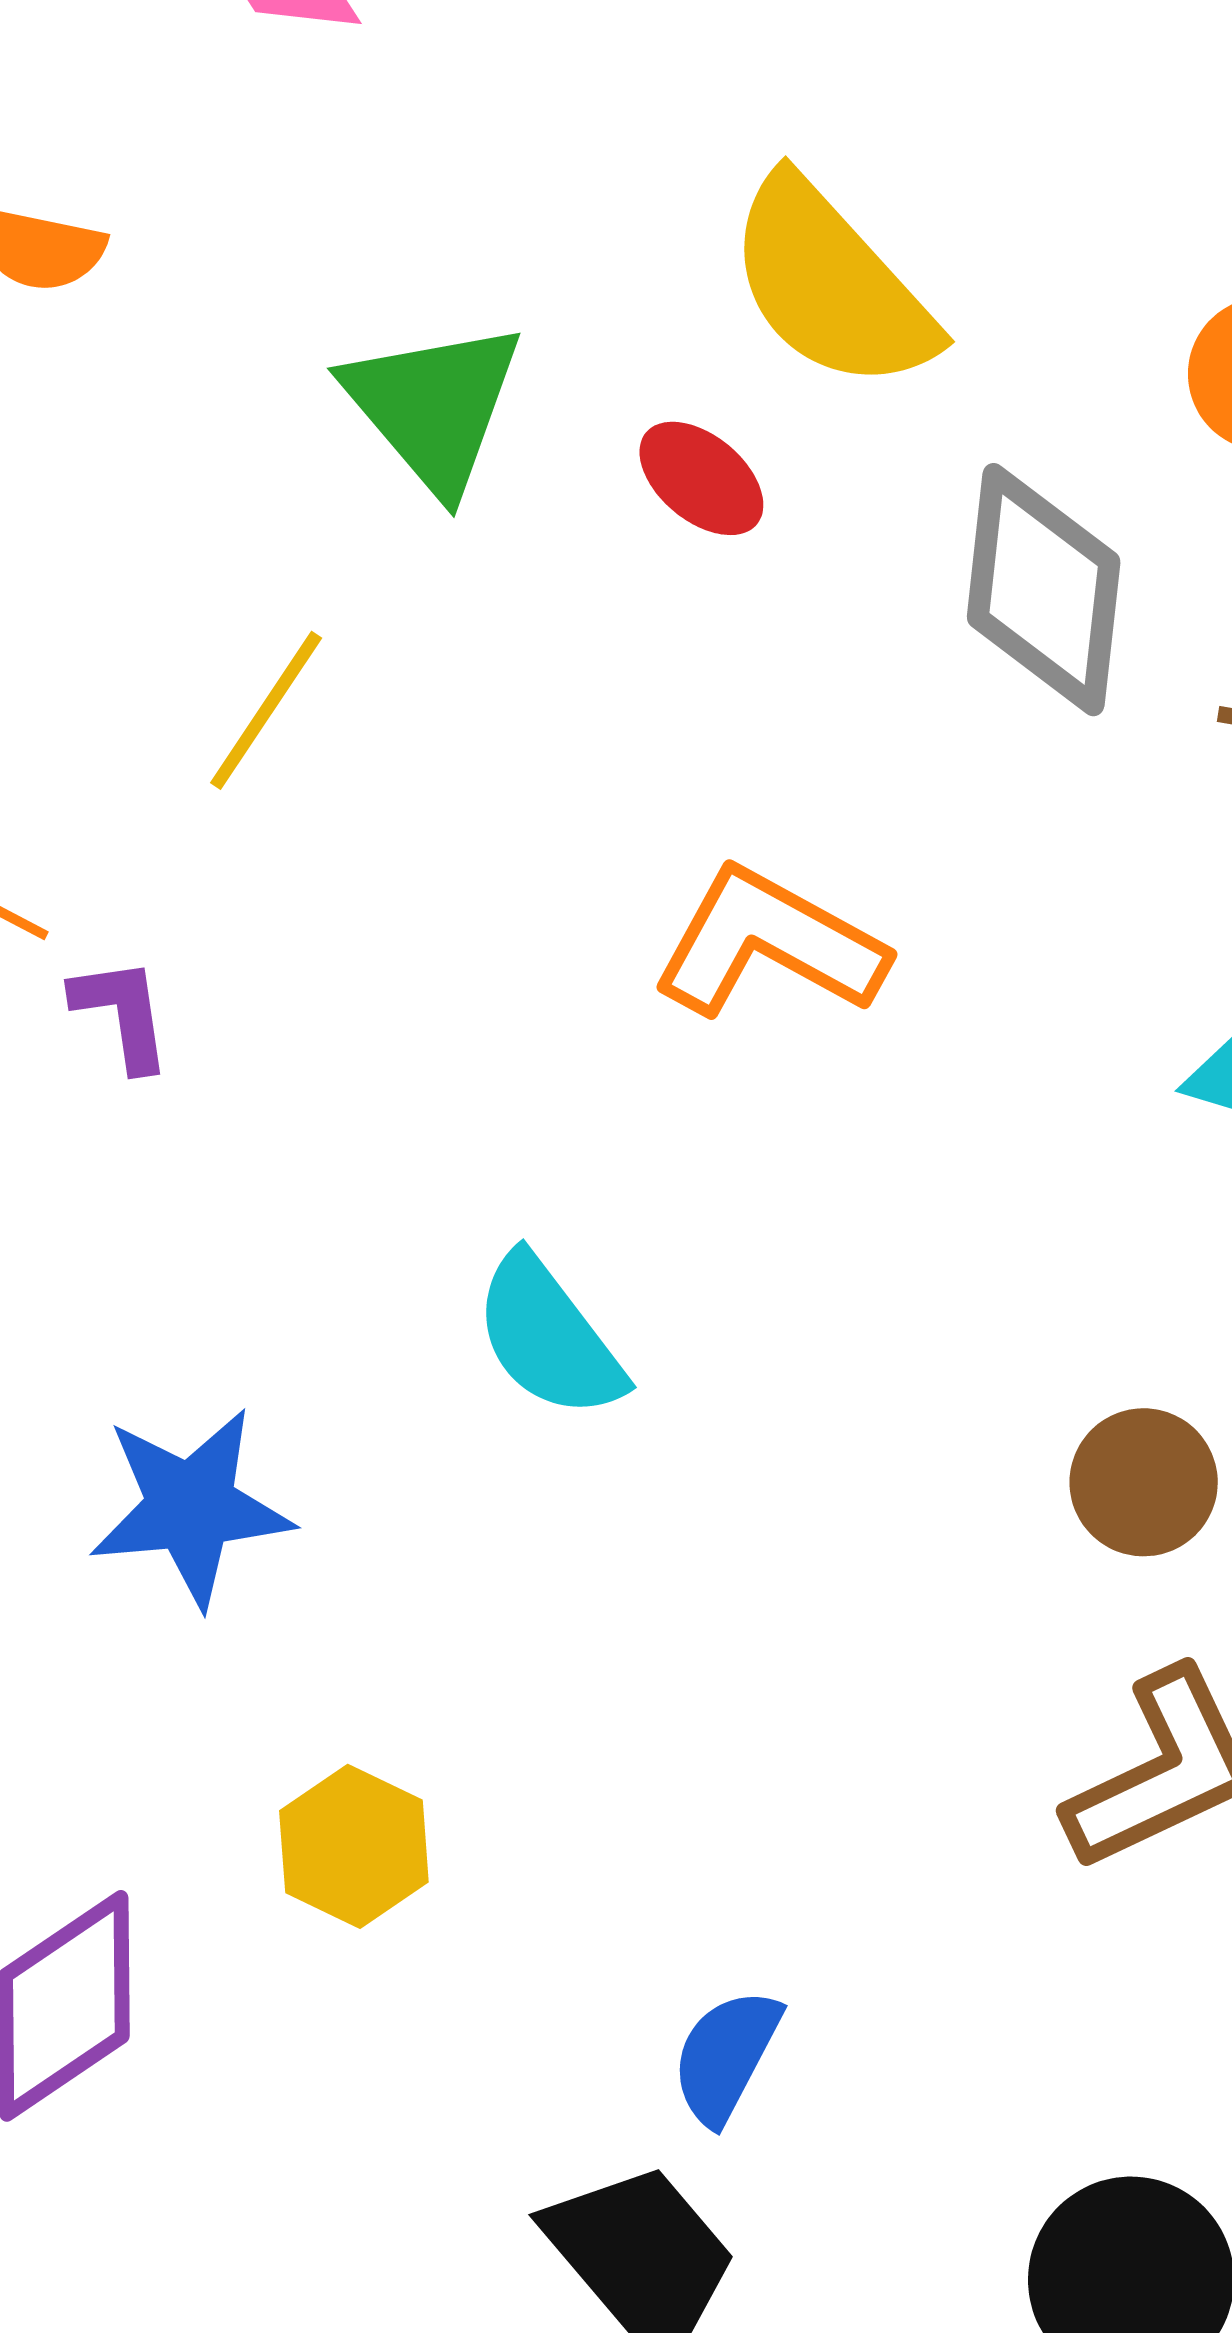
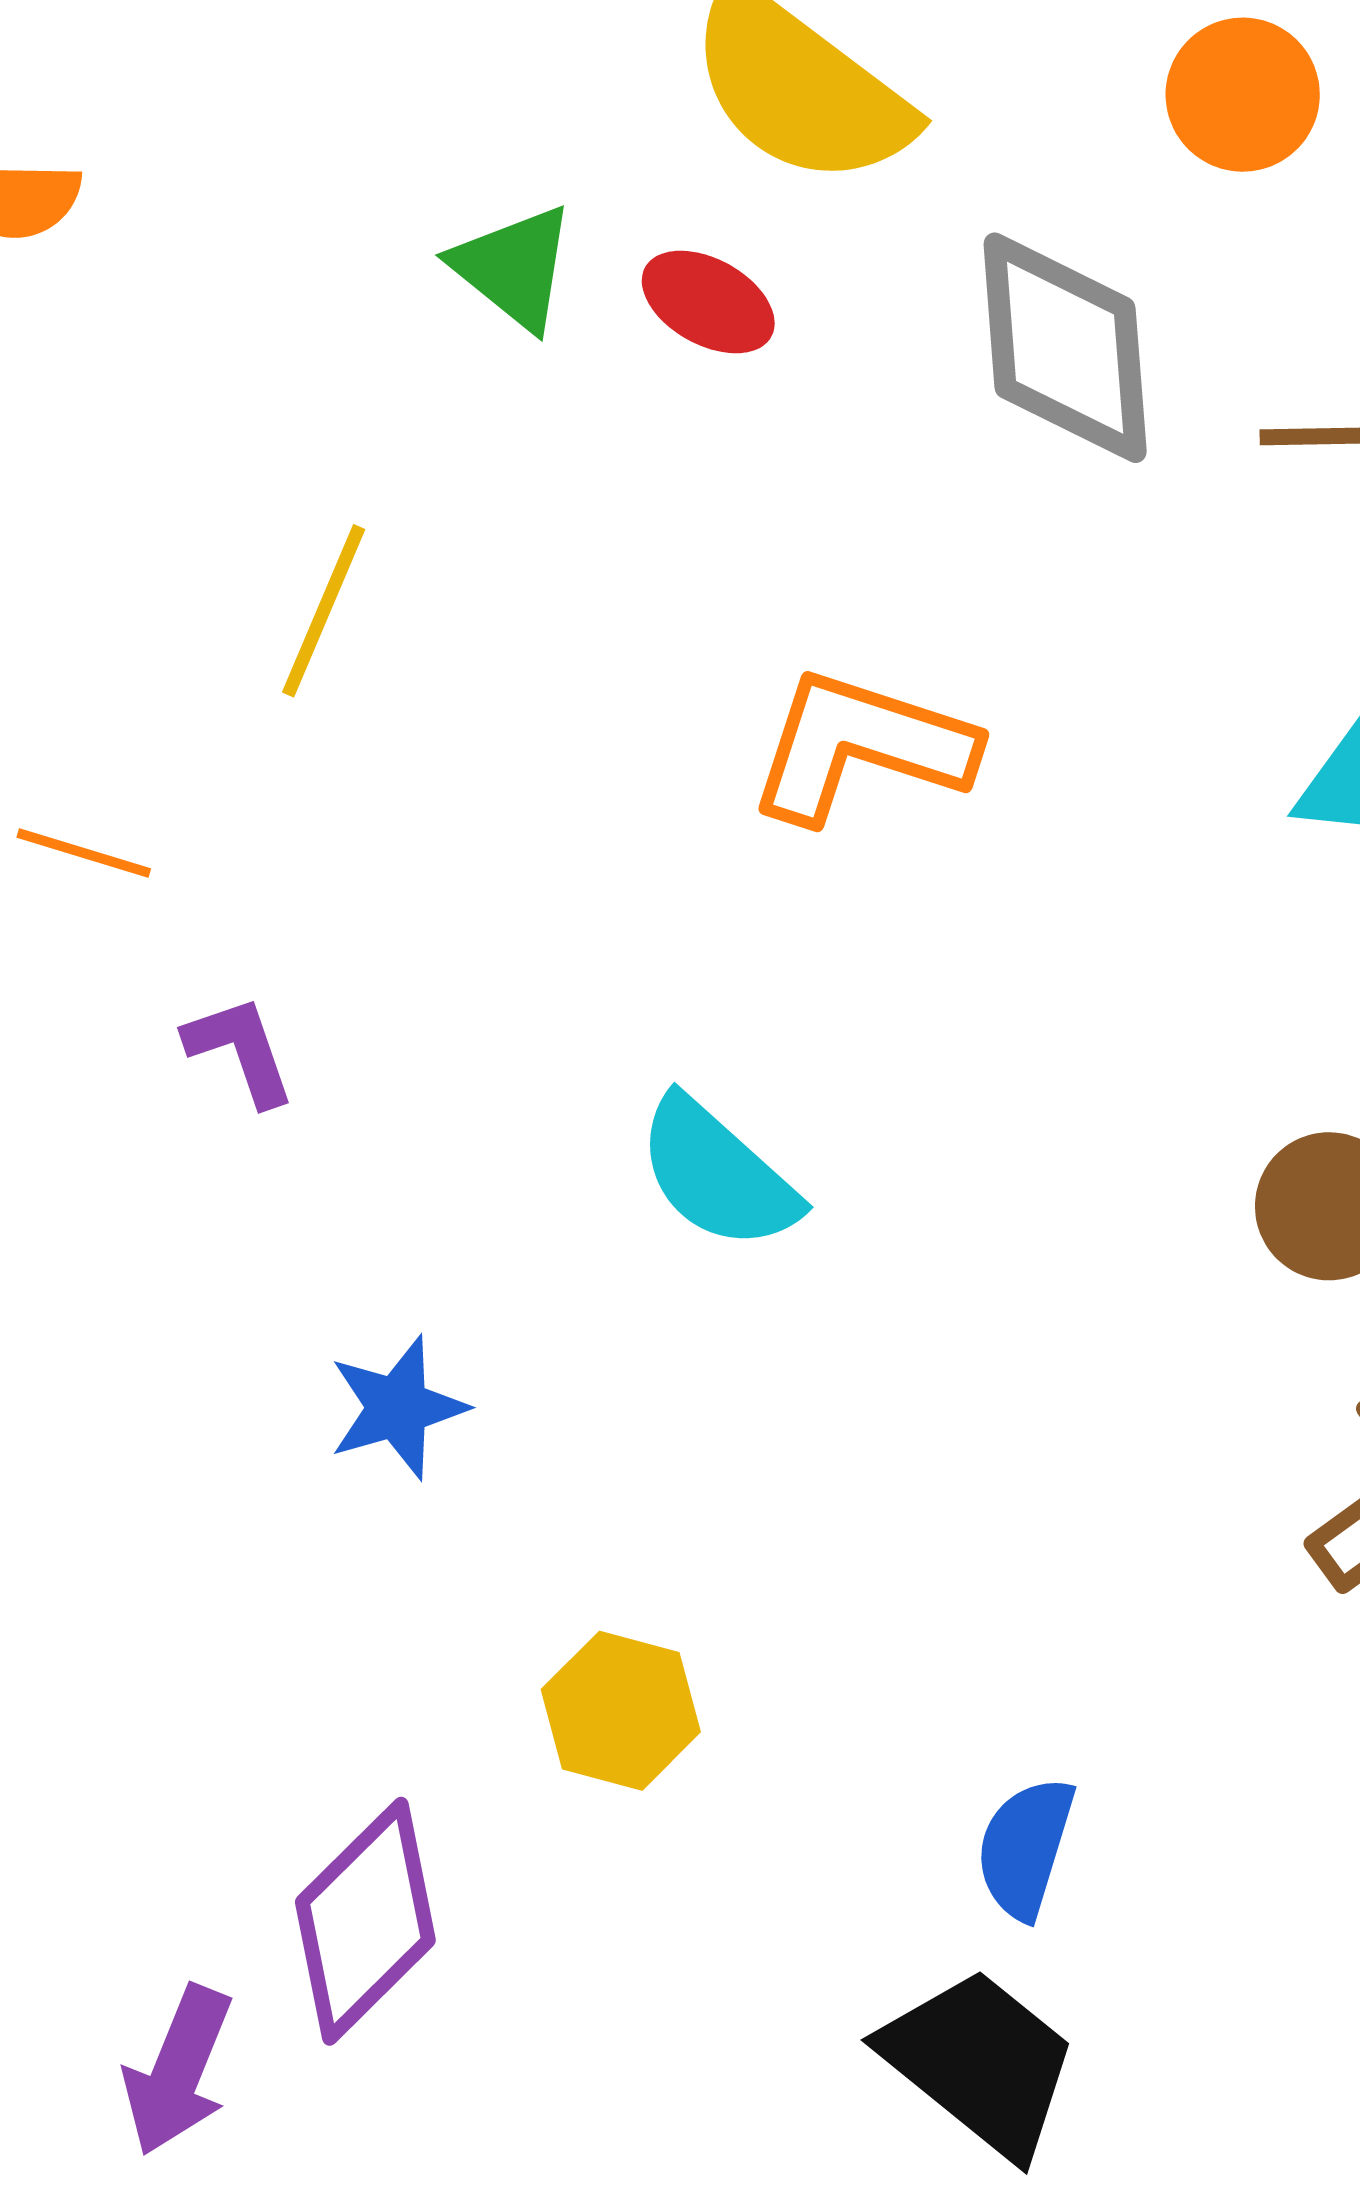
green triangle: (434, 406) -> (514, 267), moved, size x0.7
purple L-shape: (122, 1013) -> (240, 1050), moved
blue star: (191, 1507) -> (397, 1408), size x0.7

